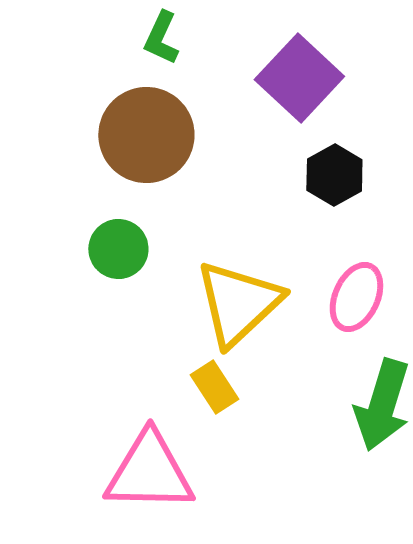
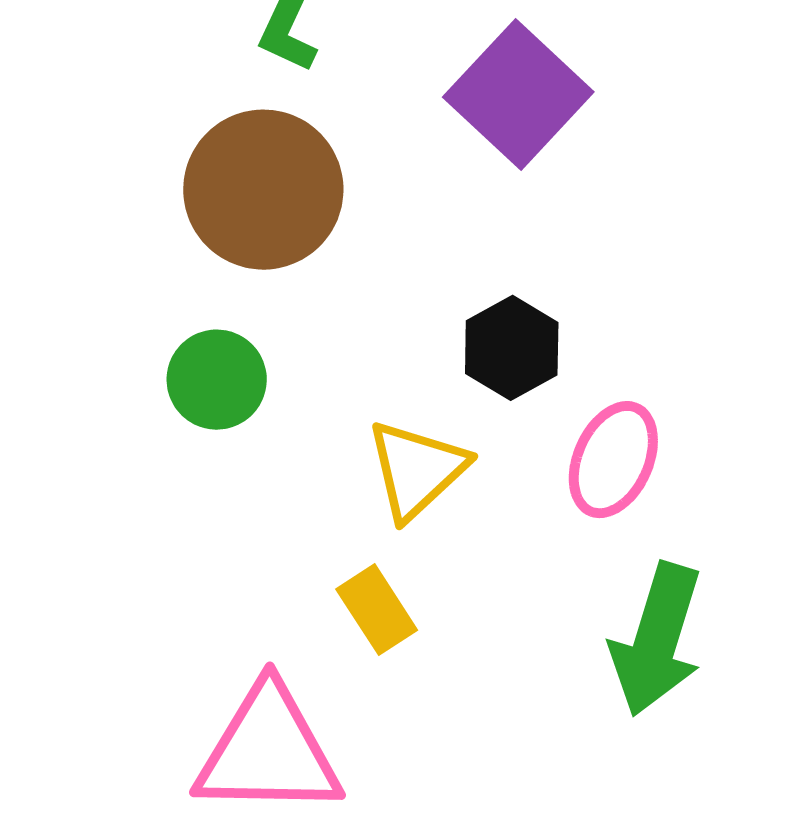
black hexagon: (334, 175) -> (512, 348), moved
yellow triangle: (238, 303) -> (417, 470), size x0.7

